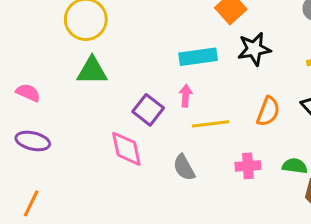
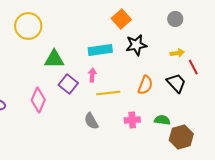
green triangle: (92, 71) -> (54, 59), moved
pink diamond: (126, 149) -> (38, 100), moved, turned 35

